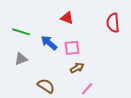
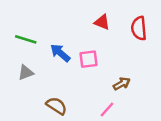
red triangle: (67, 18) -> (102, 22), moved
brown arrow: (77, 68) -> (122, 84), moved

